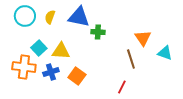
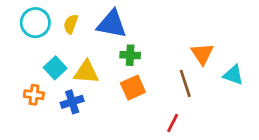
green cross: (98, 32) -> (130, 55), moved
orange cross: (24, 67) -> (34, 95), size x0.6
orange square: (77, 76) -> (133, 88), moved, turned 30

